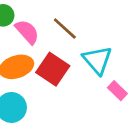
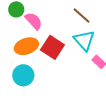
brown line: (65, 28) -> (81, 15), moved

